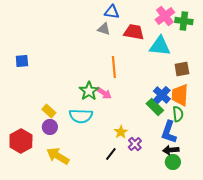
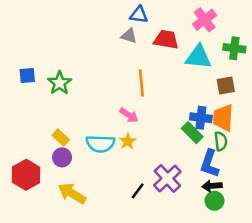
green cross: (184, 21) -> (234, 48), moved
green star: (89, 91) -> (60, 83), moved
blue cross: (162, 95) -> (201, 118), turned -36
yellow star: (121, 132) -> (128, 141), moved
purple cross: (135, 144) -> (167, 178), size x1.6

